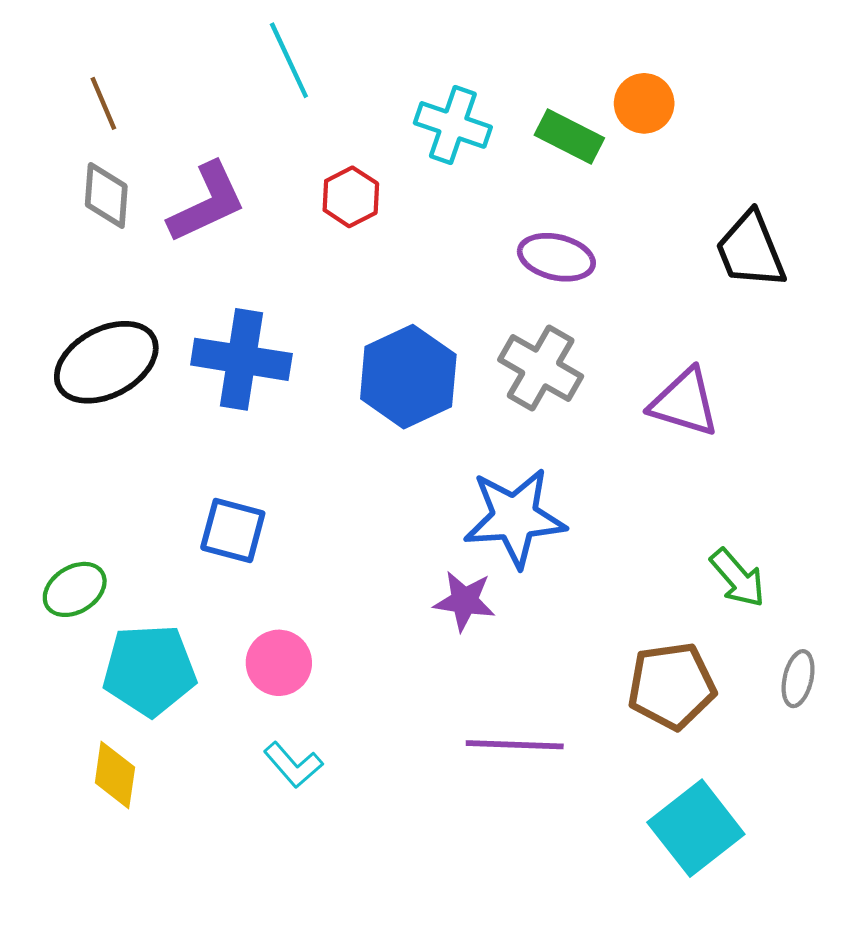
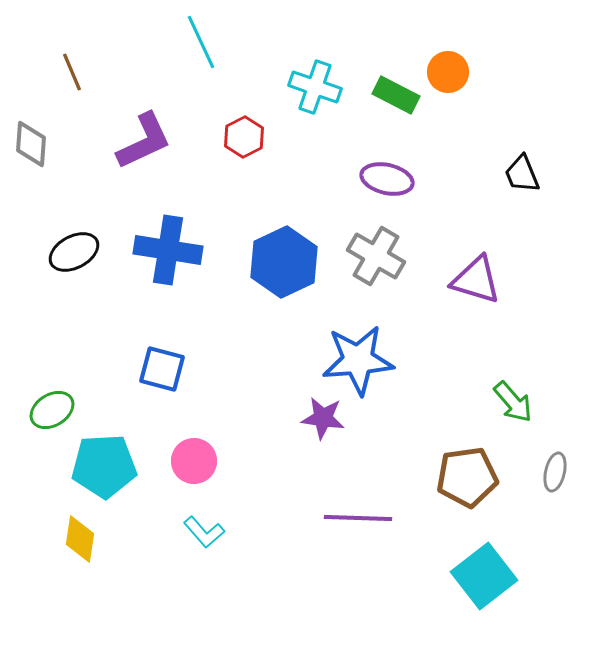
gray diamond: (106, 195) -> (31, 144), moved
black trapezoid: (751, 250) -> (522, 174), size x0.7
black ellipse: (106, 362) -> (74, 252), size x0.7

